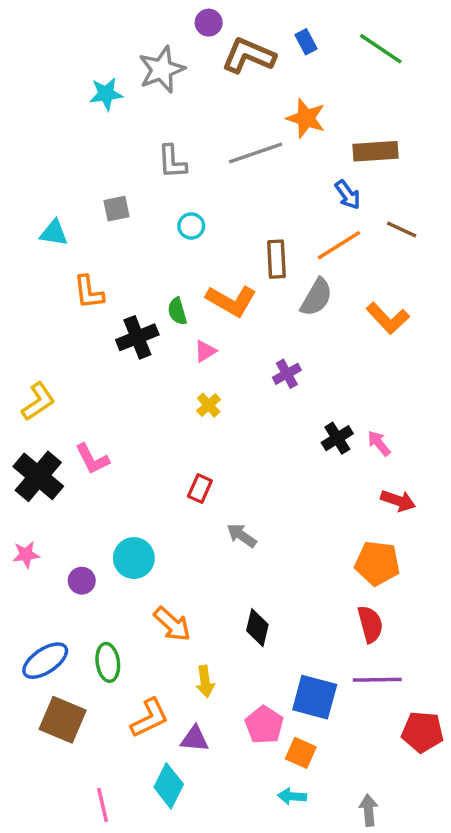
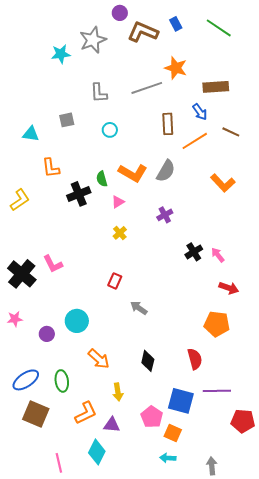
brown rectangle: (276, 259) -> (168, 124), moved
gray semicircle: (316, 297) -> (166, 171), moved
yellow L-shape: (38, 402) -> (20, 200), moved
red semicircle: (370, 624) -> (195, 359), moved

